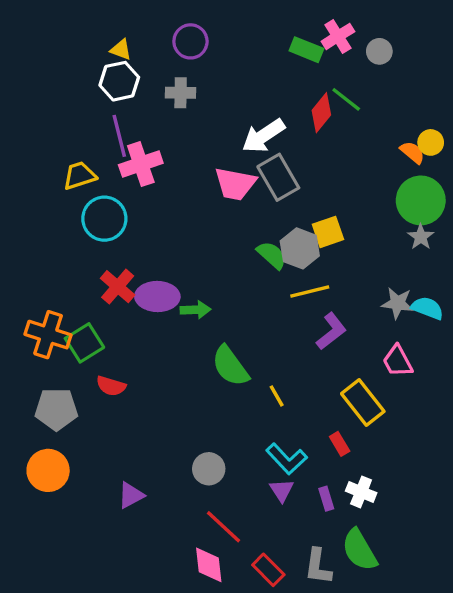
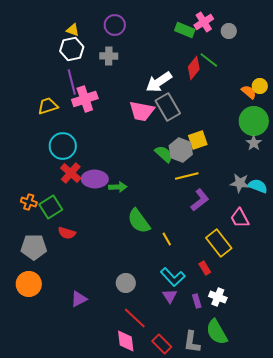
cyan circle: (104, 219) -> (63, 146), moved
orange cross: (48, 335) -> (29, 202), size x0.6

